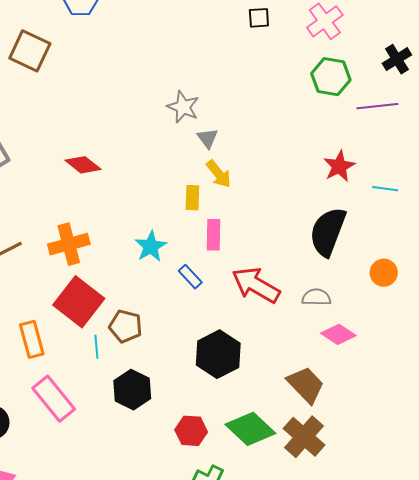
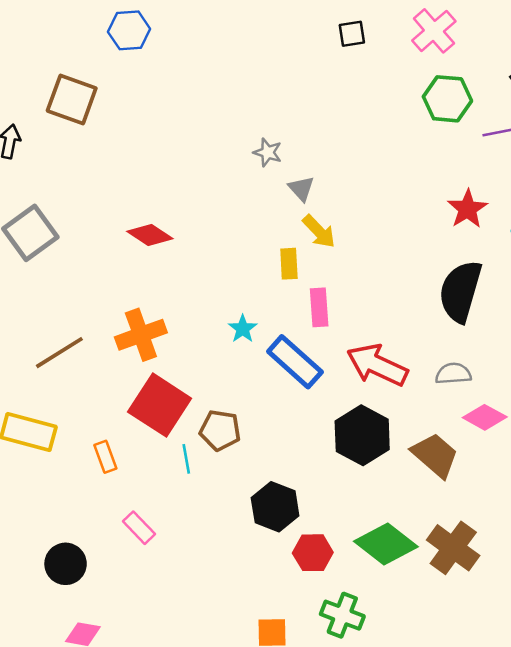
gray star: (183, 107) -> (268, 152), size x0.7
cyan star: (151, 246) -> (243, 329), size x0.7
blue rectangle: (190, 277) -> (295, 362), size x1.8
orange rectangle: (32, 339) -> (105, 457), size x0.7
black hexagon: (218, 354) -> (362, 435), moved
brown trapezoid: (306, 385) -> (435, 455), moved
black hexagon: (132, 390) -> (275, 507), moved
pink rectangle: (54, 399) -> (139, 528), size x0.6

